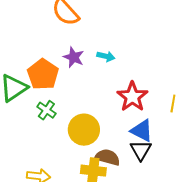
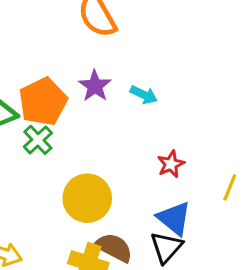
red star: (132, 97) -> (171, 164), size x0.6
green cross: (46, 110) -> (38, 140), moved

